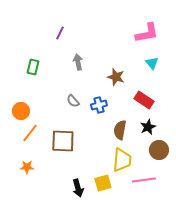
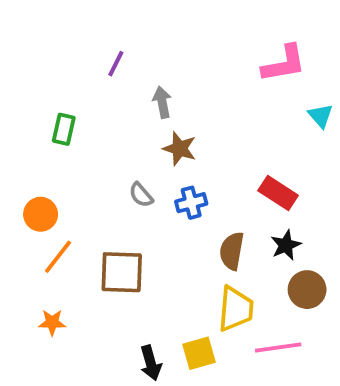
gray arrow: (78, 62) -> (162, 102), moved
cyan triangle: (152, 63) -> (321, 116), moved
brown star: (116, 77) -> (180, 149), moved

